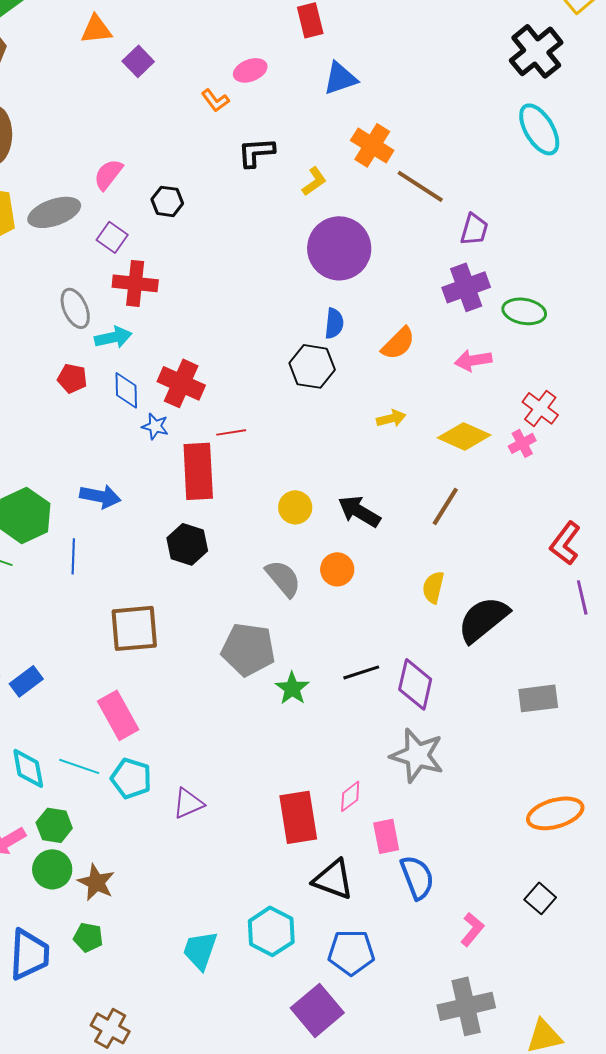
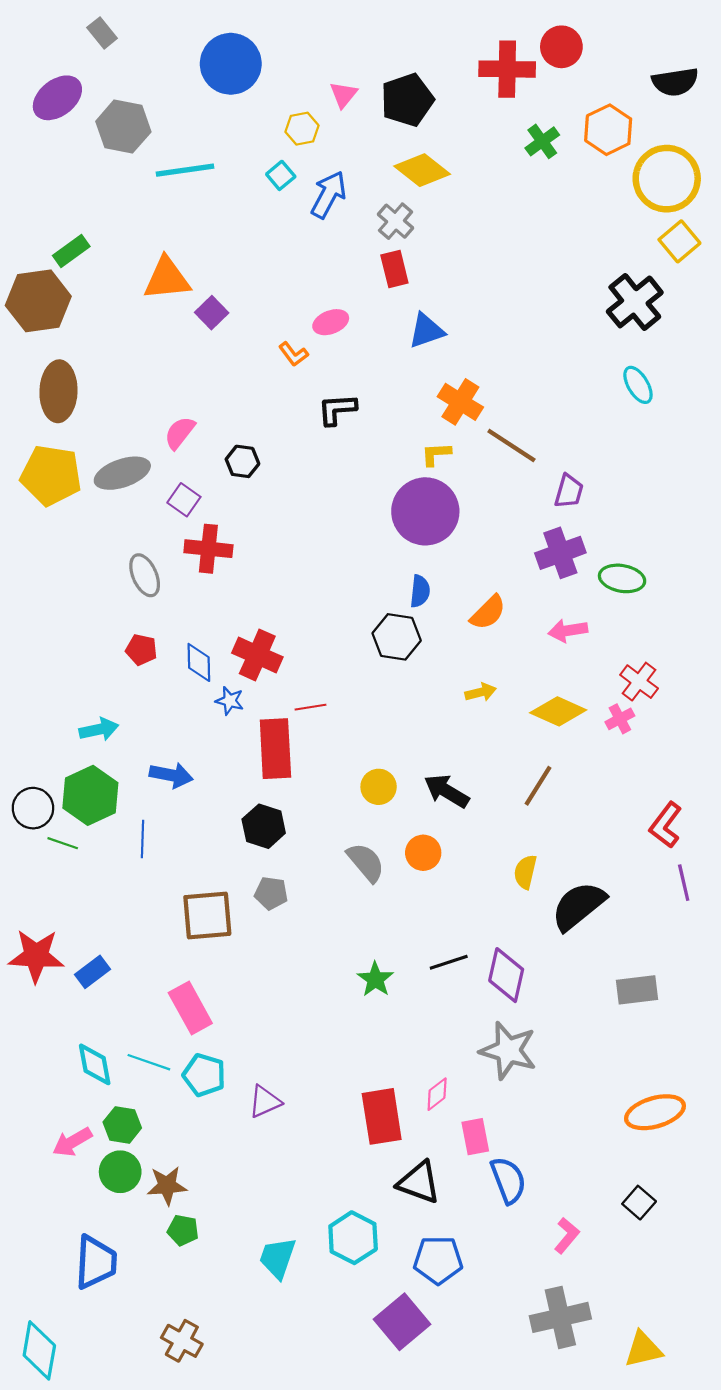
orange triangle: (96, 29) -> (167, 279), size x1.4
cyan ellipse: (539, 129) -> (638, 385), size x0.7
yellow L-shape: (314, 181) -> (436, 454), moved, turned -148
cyan arrow: (113, 337) -> (99, 729), moved
gray pentagon: (248, 649) -> (271, 893), moved, size x0.6
brown star: (96, 882) -> (167, 1186), turned -30
green pentagon: (88, 937) -> (183, 1230), moved

